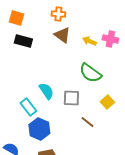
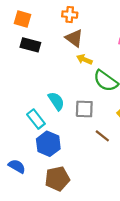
yellow arrow: (89, 41) -> (84, 59), moved

